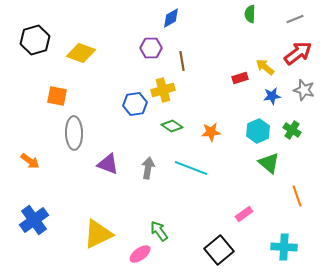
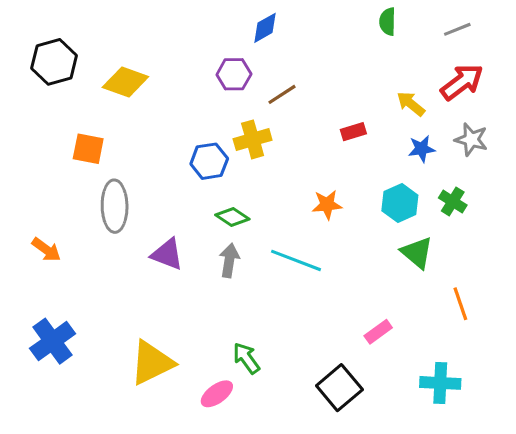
brown line: (182, 61) -> (282, 94), turned 66
red rectangle: (240, 78) -> (353, 132), moved
green diamond: (172, 126) -> (232, 217), moved

